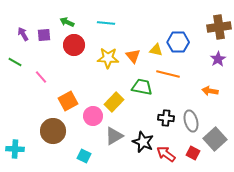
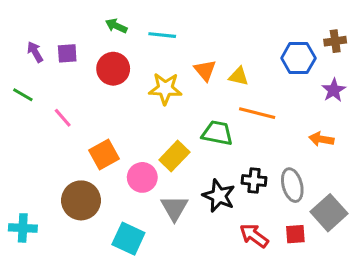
green arrow: (67, 22) -> (116, 26), moved
brown cross: (219, 27) -> (335, 41), size x0.6
blue hexagon: (178, 42) -> (298, 58), moved
orange triangle: (133, 56) -> (205, 70), moved
gray triangle: (114, 136) -> (174, 208), turned -30
black star: (143, 142) -> (219, 196), moved
red square: (193, 153) -> (295, 234), turned -32
cyan square: (84, 156) -> (128, 239), size x1.5

